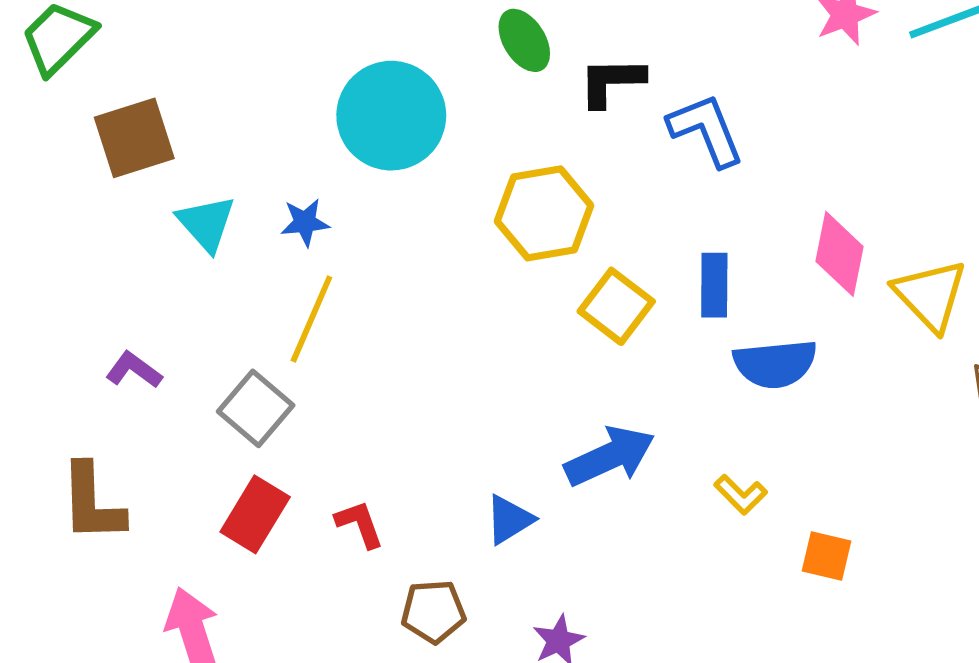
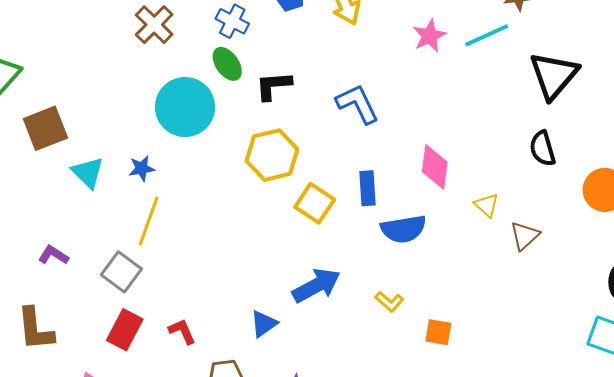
green ellipse: (524, 40) -> (227, 64), moved
black L-shape: (611, 82) -> (273, 86), moved
yellow triangle: (930, 295) -> (487, 205), moved, size x0.6

